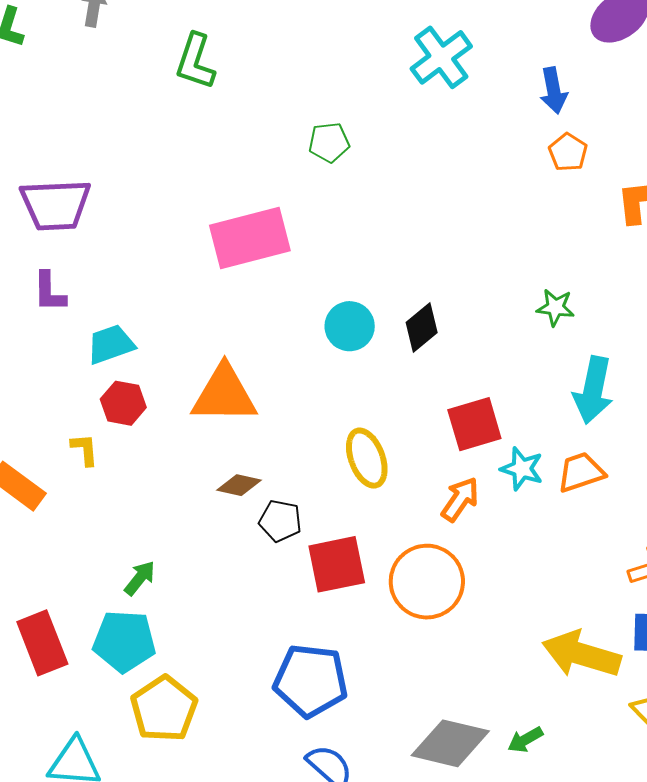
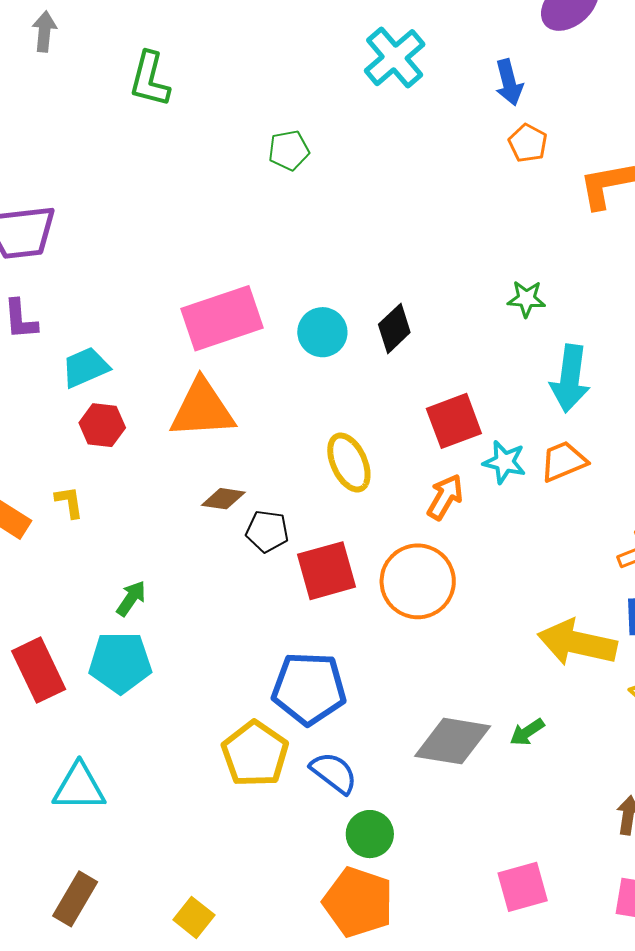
pink rectangle: (250, 238) -> (222, 318), moved
yellow L-shape: (85, 450) -> (69, 502), moved
yellow pentagon: (164, 709) -> (255, 754), moved

